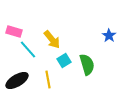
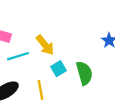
cyan line: (28, 50) -> (18, 56), turned -66

